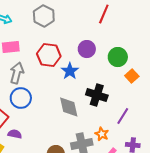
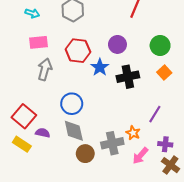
green circle: (118, 57) -> (160, 45), moved
black cross: (97, 95) -> (128, 77), moved, turned -30
blue circle: (21, 98) -> (72, 104), moved
gray diamond: (69, 107) -> (74, 131), moved

